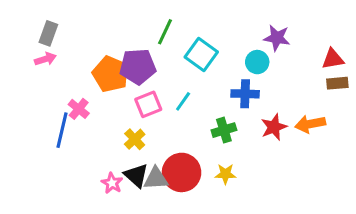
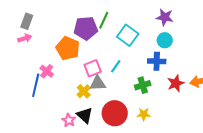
purple star: (277, 38) -> (165, 17), moved
purple pentagon: (138, 67) -> (86, 28), moved
gray triangle: (156, 179) -> (98, 83), moved

